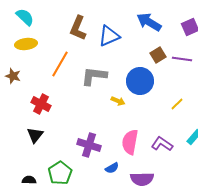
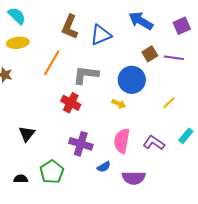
yellow arrow: (118, 101) -> (119, 104), moved
red cross: (41, 104) -> (71, 103), moved

